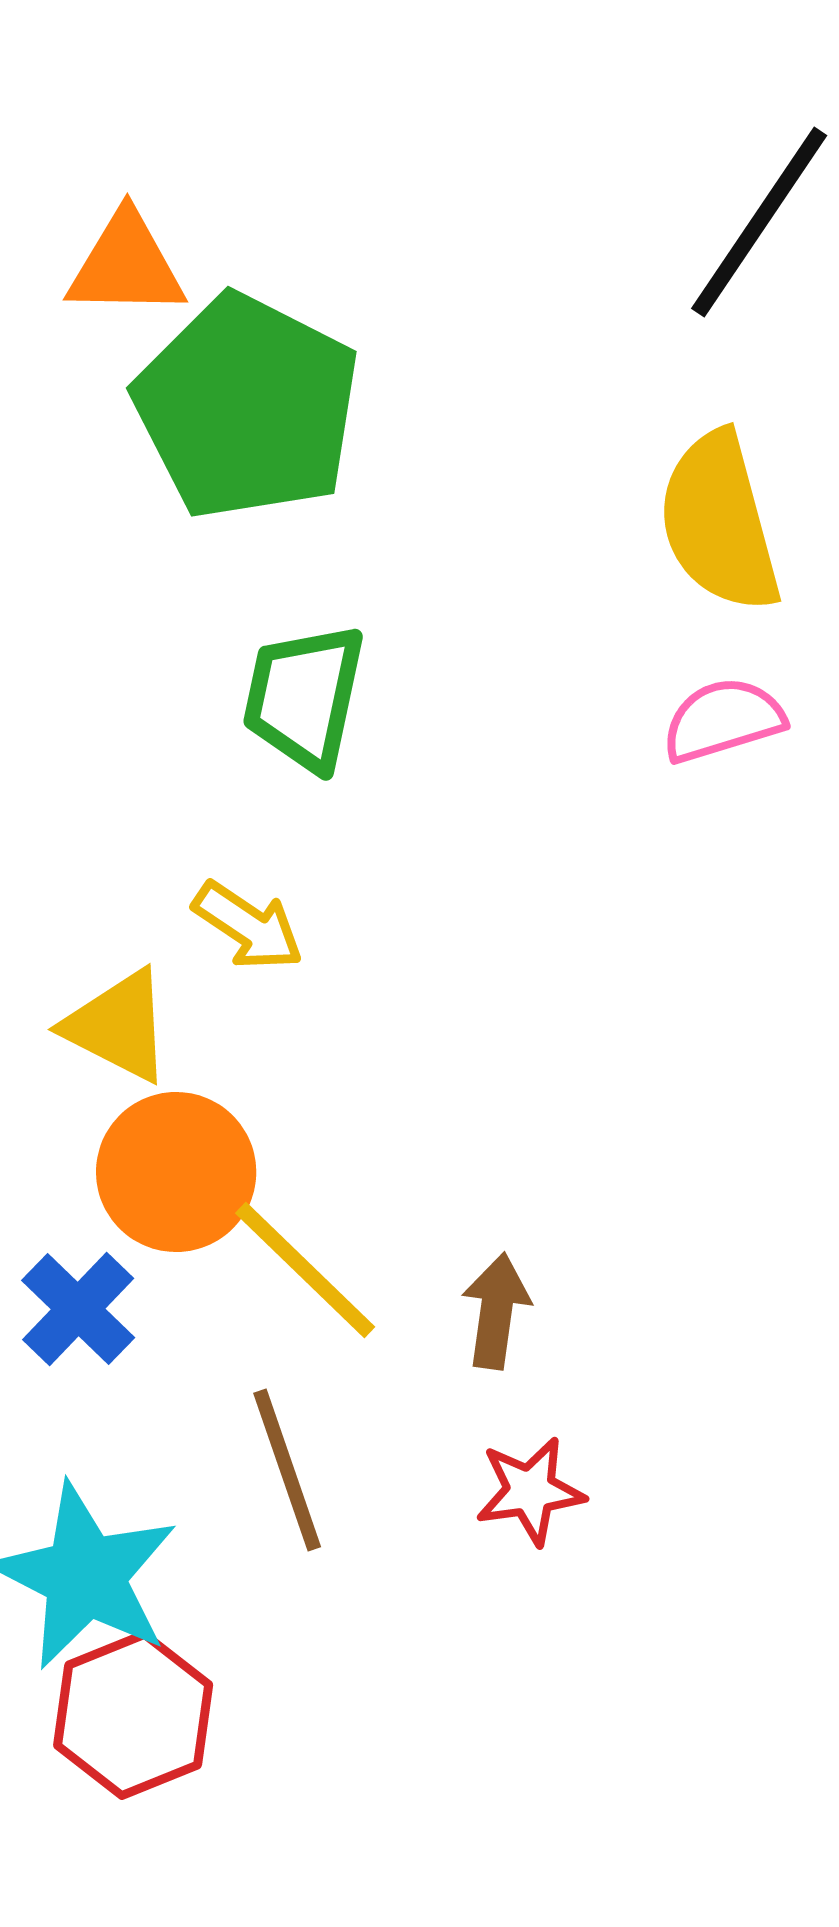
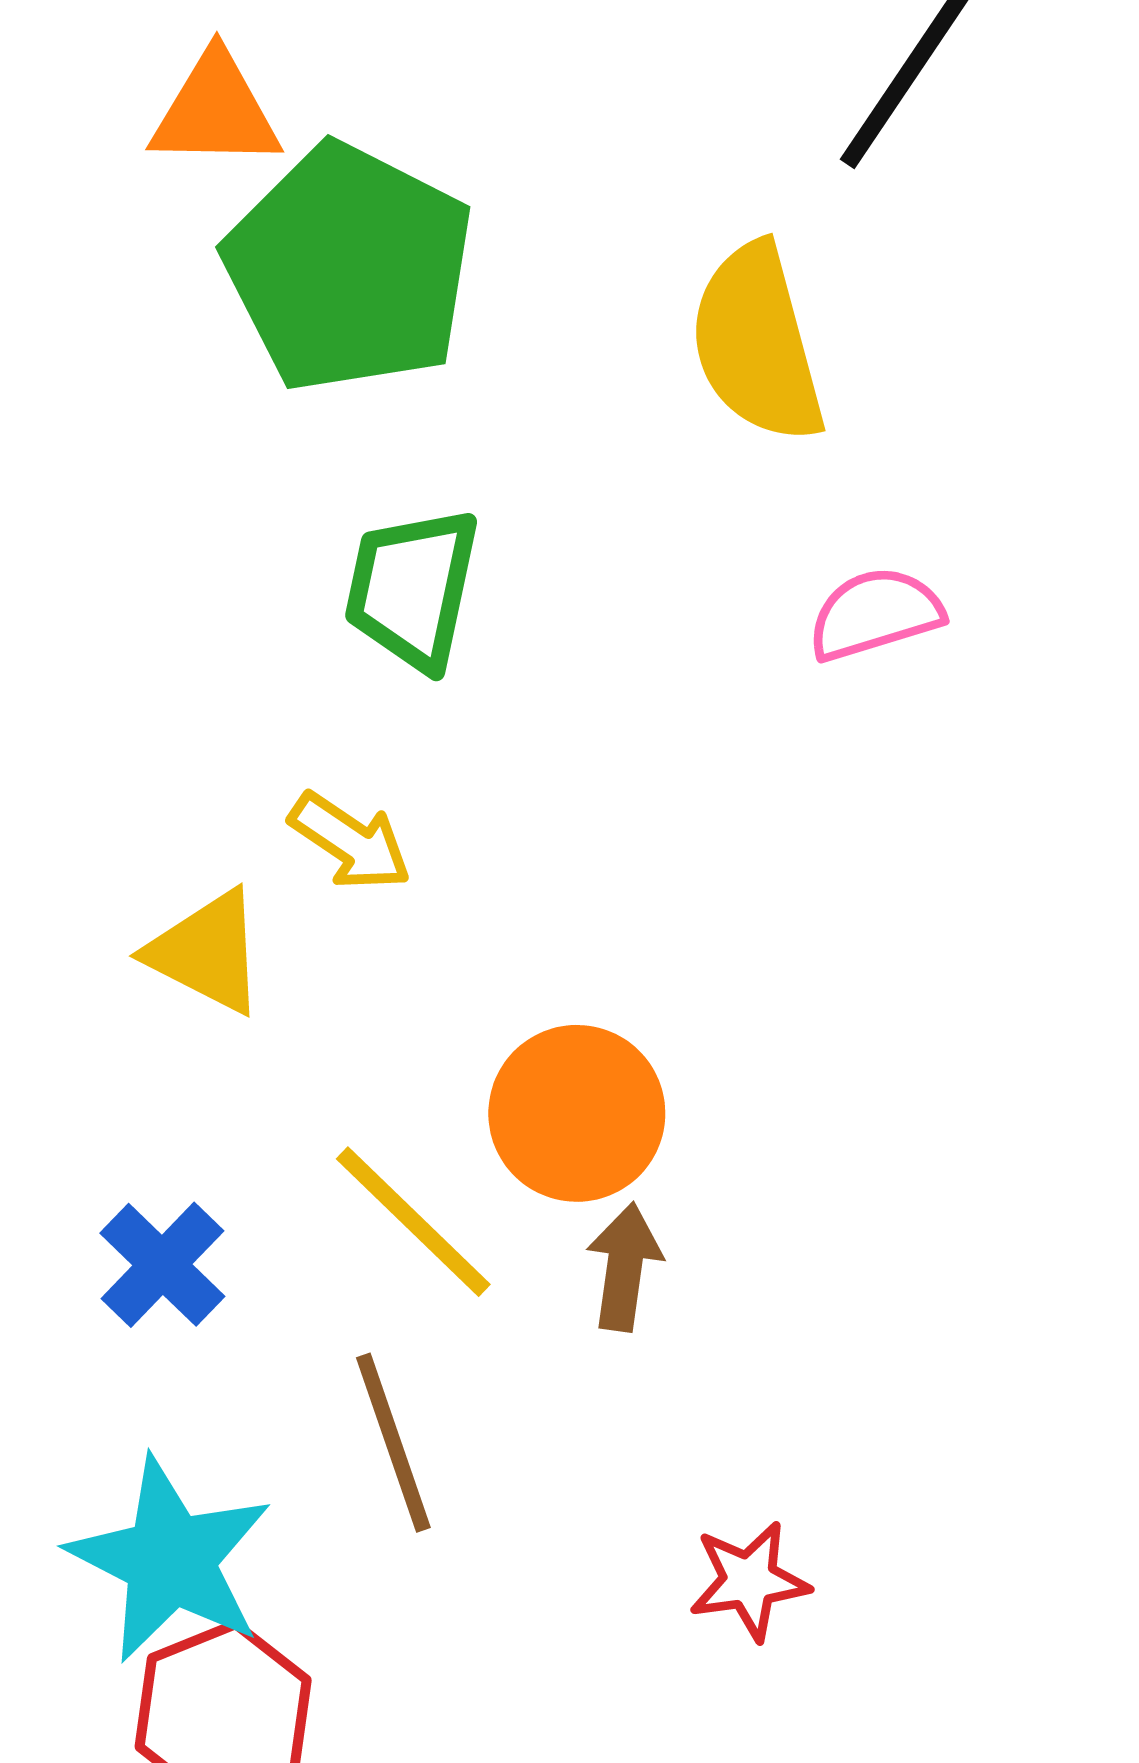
yellow semicircle: (719, 522) -> (757, 343), moved
orange circle: (176, 1172) -> (577, 1113), moved
red star: (530, 1491) -> (749, 1581), moved

